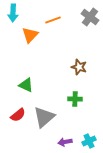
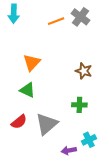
gray cross: (90, 17) -> (80, 17), moved
orange triangle: (30, 35) -> (32, 62), moved
cyan cross: (89, 141) -> (89, 140), moved

